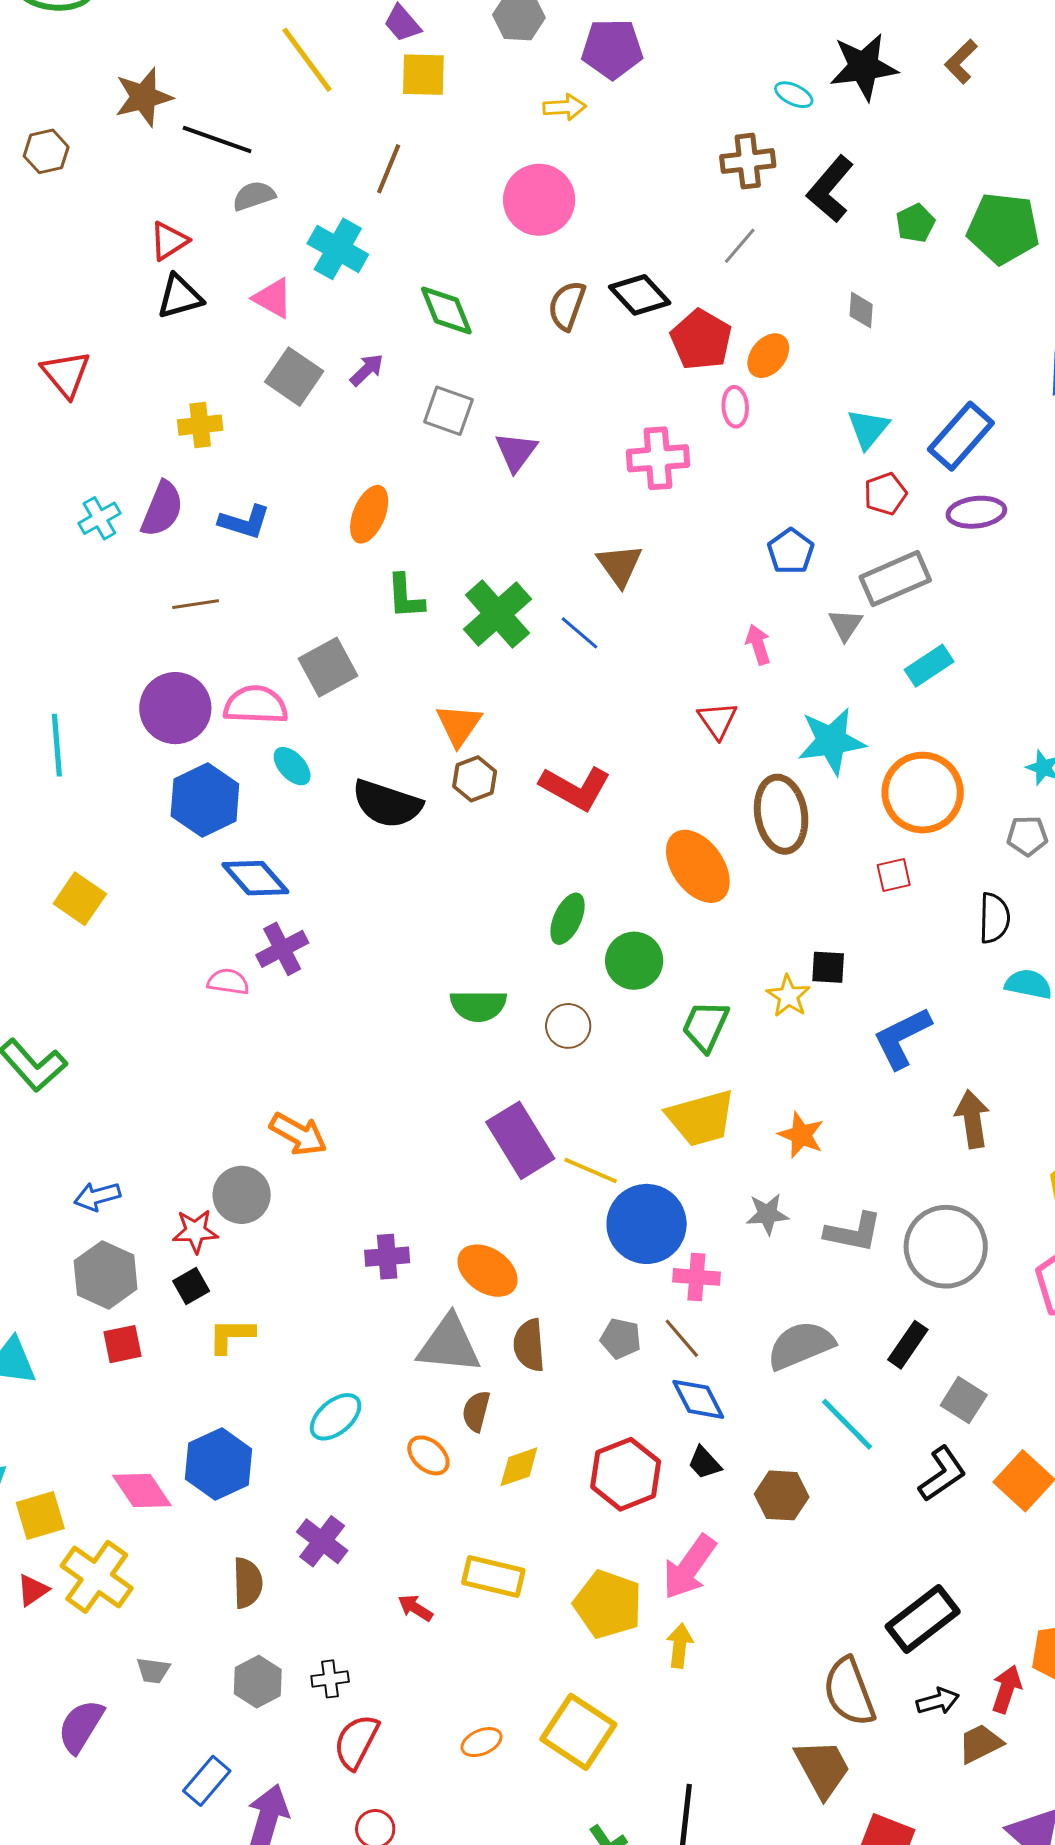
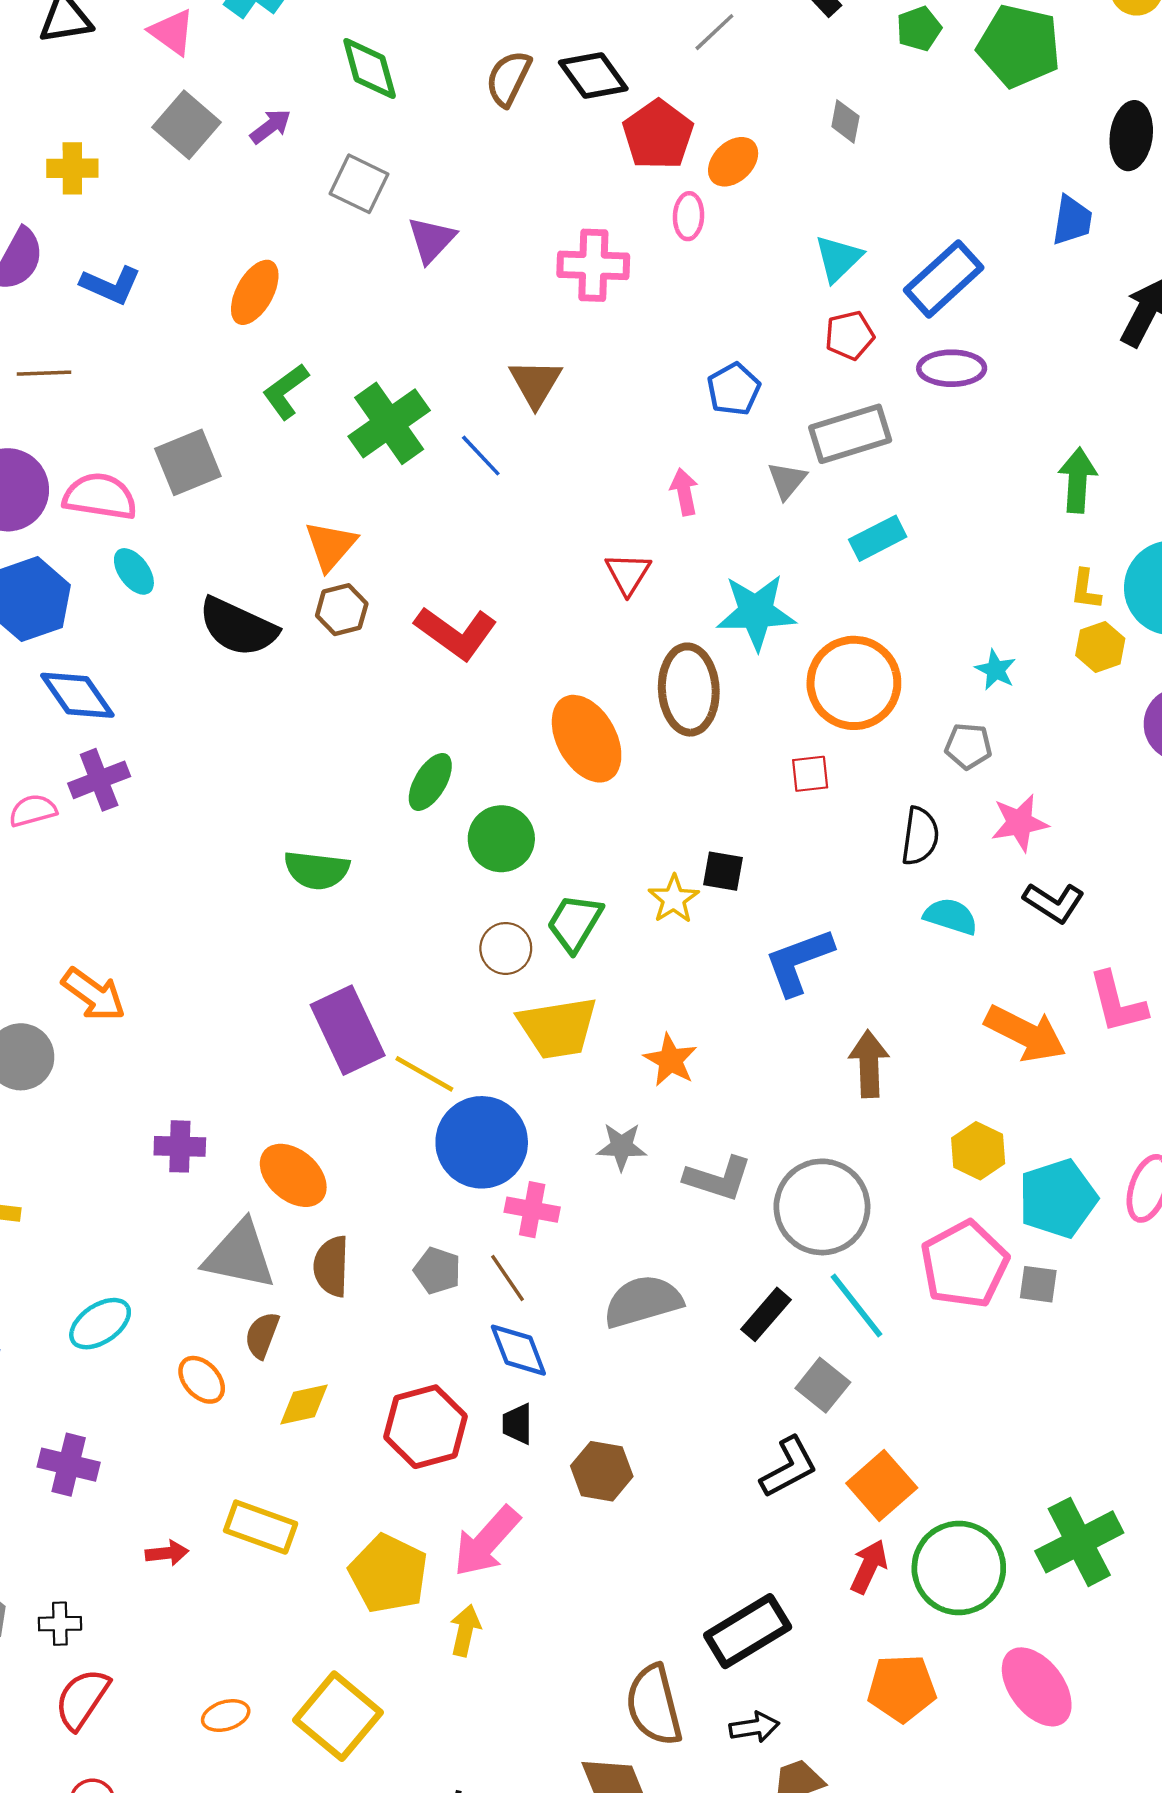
green L-shape: (405, 597) -> (286, 391), turned 51
pink semicircle: (228, 982) -> (33, 811), turned -30
brown circle: (568, 1026) -> (506, 948), moved
cyan line: (847, 1424) -> (857, 1305), moved
black trapezoid: (704, 1463) -> (517, 1424), turned 36
purple cross: (322, 1541) -> (69, 1465), turned -30
red arrow: (415, 1608) -> (167, 1553), turned 135
red arrow: (1007, 1689) -> (869, 1567), moved

